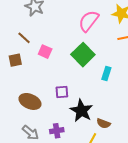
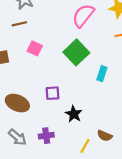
brown line: (24, 38) -> (19, 24), moved, turned -56
black star: (81, 111) -> (74, 114), size x0.7
brown semicircle: (103, 123) -> (105, 136), moved

